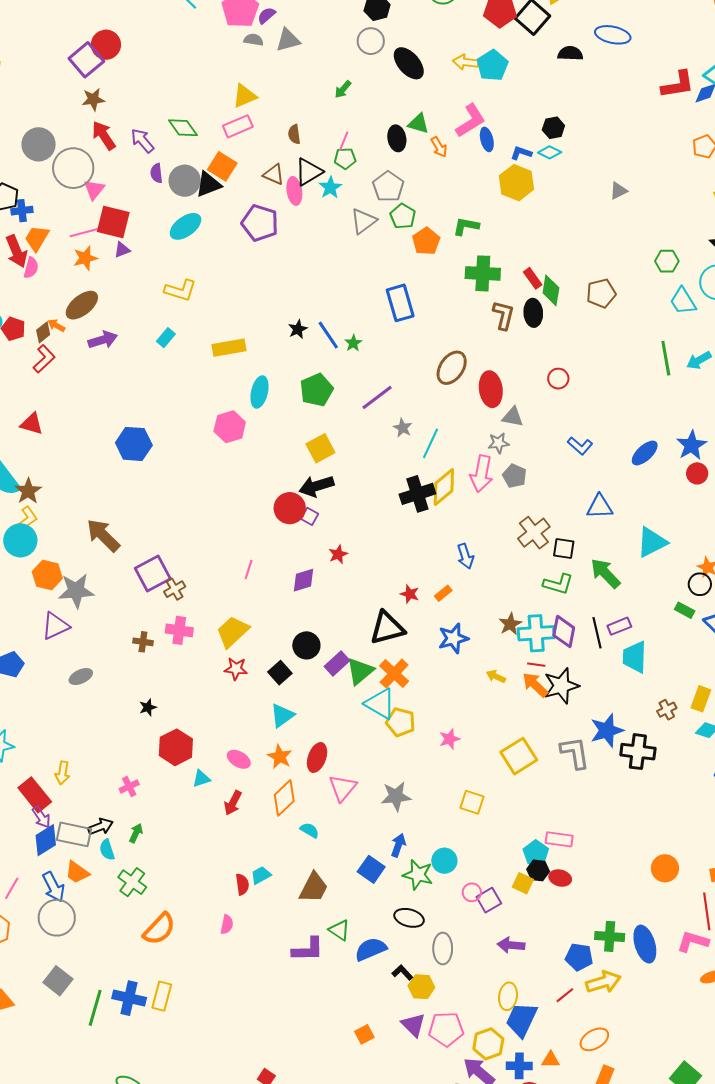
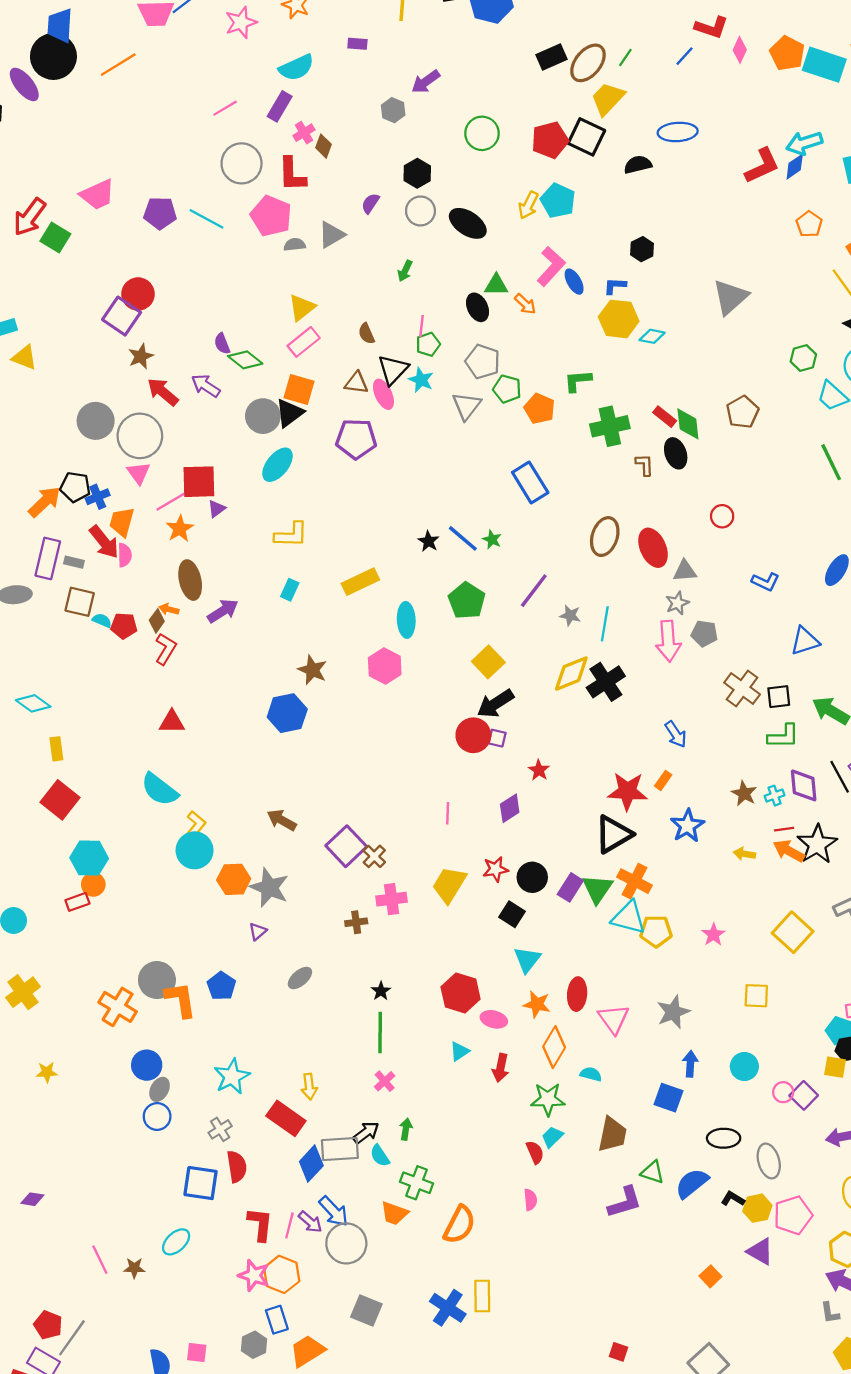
purple semicircle: (266, 15) -> (370, 203), moved
yellow arrow: (466, 62) -> (528, 205), turned -55
cyan diamond: (550, 152) -> (652, 336), moved
purple semicircle: (156, 173) -> (222, 344), moved
pink triangle: (94, 190) -> (139, 473), moved
gray triangle: (618, 191) -> (730, 297), size x1.8
brown ellipse: (82, 305) -> (190, 580), turned -48
brown L-shape: (504, 315) -> (645, 465), size x0.7
yellow diamond: (444, 487) -> (571, 674), moved, turned 33
brown star: (28, 491) -> (312, 670), moved
brown arrow: (103, 535) -> (282, 820), size x0.7
gray star: (76, 591) -> (269, 888), turned -30
red star: (410, 594) -> (627, 791), size x1.8
purple triangle: (55, 626) -> (258, 931), size x0.6
cyan cross: (536, 633) -> (775, 796), size x0.5
red star: (236, 669) -> (496, 869), moved
red hexagon: (176, 747) -> (461, 993), moved
purple arrow: (41, 817) -> (310, 1222), moved
orange trapezoid: (77, 872) -> (394, 1213), moved
green star: (418, 875) -> (548, 1099), moved
blue cross: (129, 998) -> (448, 1308), turned 36
green line: (95, 1008) -> (380, 1033), moved
pink pentagon: (446, 1029) -> (793, 1215), moved

